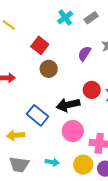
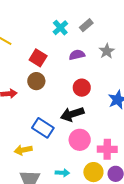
purple semicircle: (84, 53) -> (77, 55), moved, turned 49
brown circle: (49, 69) -> (36, 81), moved
red circle: (92, 90) -> (82, 88), moved

